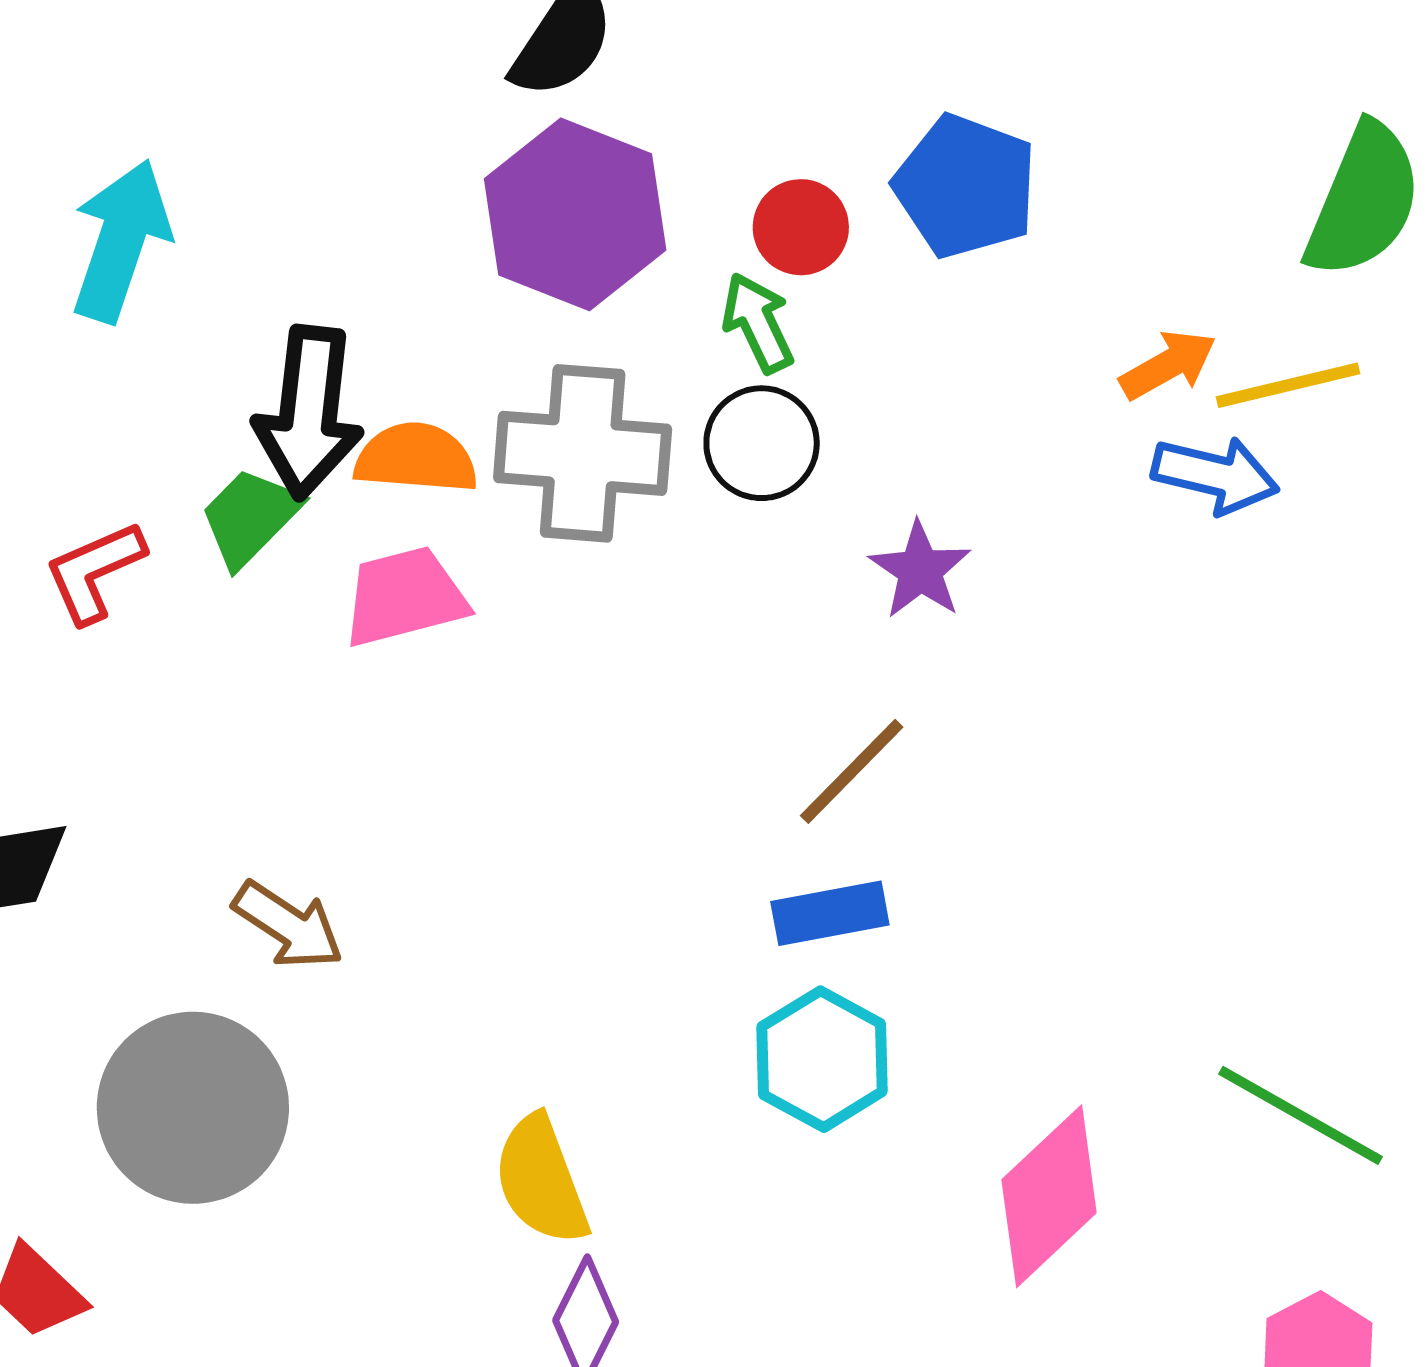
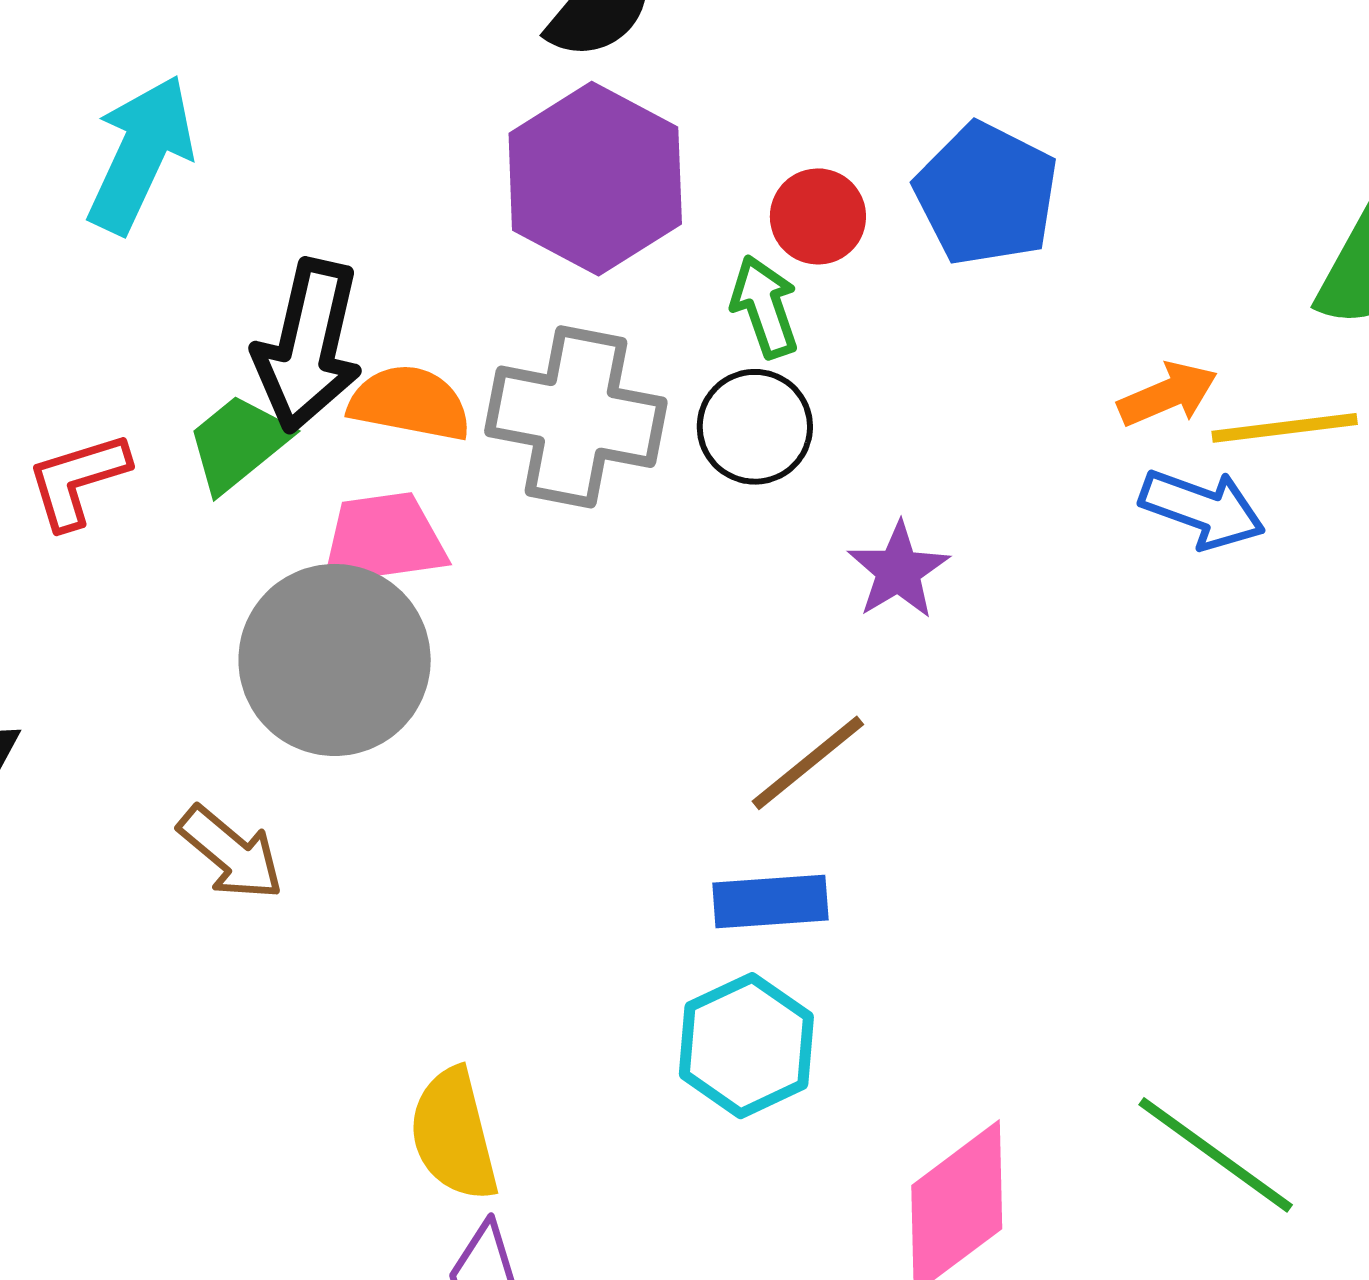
gray circle: (193, 1108) -> (335, 660), moved

